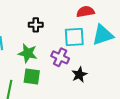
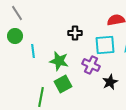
black cross: (36, 25) -> (75, 33), moved
green square: (32, 77) -> (63, 84), turned -36

